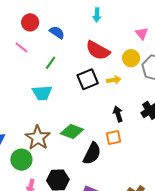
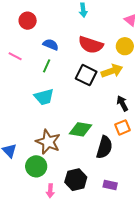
red circle: (30, 22) -> (28, 21), moved
blue semicircle: (57, 32) -> (51, 45), moved
black square: (88, 79) -> (86, 75), turned -30
yellow arrow: (114, 80) -> (112, 71), size x1.5

